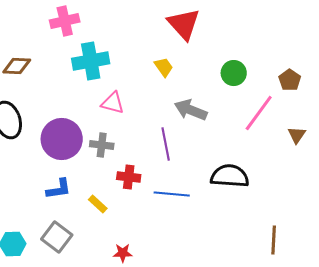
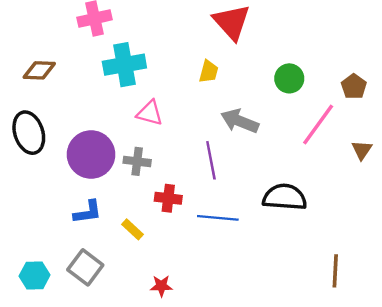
yellow trapezoid: (164, 67) -> (209, 72), turned 50

